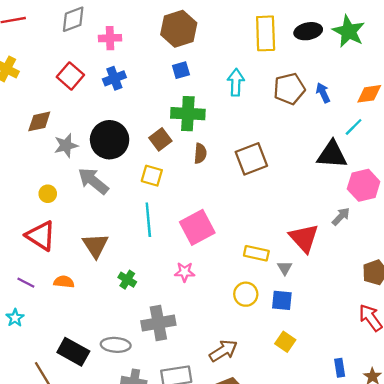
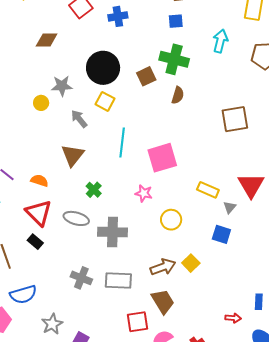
gray star: (66, 145) -> (62, 86), moved
brown square: (251, 159) -> (235, 119), moved
yellow square: (152, 176) -> (105, 101), moved
gray arrow: (93, 181) -> (79, 119), moved, size x0.7
red triangle: (41, 236) -> (39, 213), moved
yellow circle: (246, 294) -> (171, 220), moved
yellow square: (285, 342) -> (191, 263), moved
gray ellipse: (116, 345) -> (76, 218), moved
black rectangle: (73, 352) -> (35, 242), size x0.6

